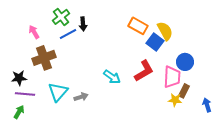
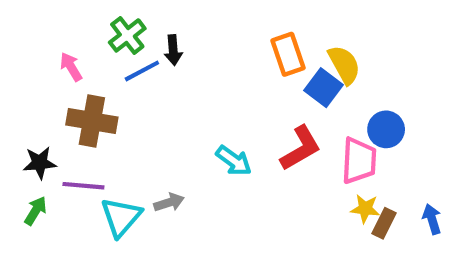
orange rectangle: (138, 26) -> (288, 54), turned 42
brown cross: (44, 58) -> (92, 121), turned 30
brown rectangle: (184, 91) -> (384, 223), moved
cyan triangle: (58, 92) -> (121, 217), moved
purple line: (25, 94) -> (83, 186), moved
green arrow: (19, 112) -> (35, 211), moved

